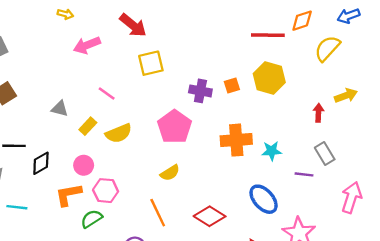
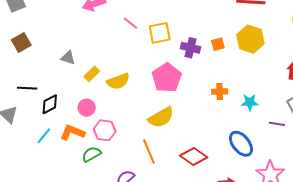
yellow square: (151, 63) -> (160, 33), moved
pink line: (107, 93) -> (130, 23), moved
orange cross: (236, 140) -> (220, 92), size x0.6
yellow semicircle: (170, 173) -> (161, 117), size x1.5
orange L-shape: (68, 195) -> (72, 132), turned 30
cyan line: (17, 207) -> (44, 136), moved, turned -60

